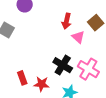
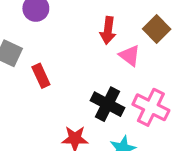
red rectangle: (22, 78) -> (41, 76), moved

